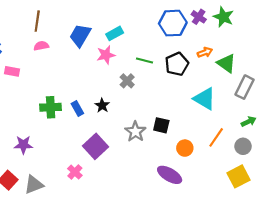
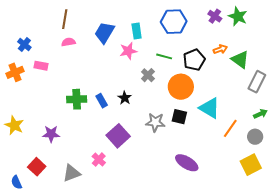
blue hexagon: (173, 23) -> (174, 22), moved
cyan rectangle: (115, 33) -> (137, 31), turned -70
cyan triangle: (205, 99) -> (210, 108), moved
gray star: (135, 132) -> (155, 122), turned -30
orange circle: (185, 148) -> (181, 87), moved, size x1.6
gray triangle: (34, 185) -> (72, 173), moved

